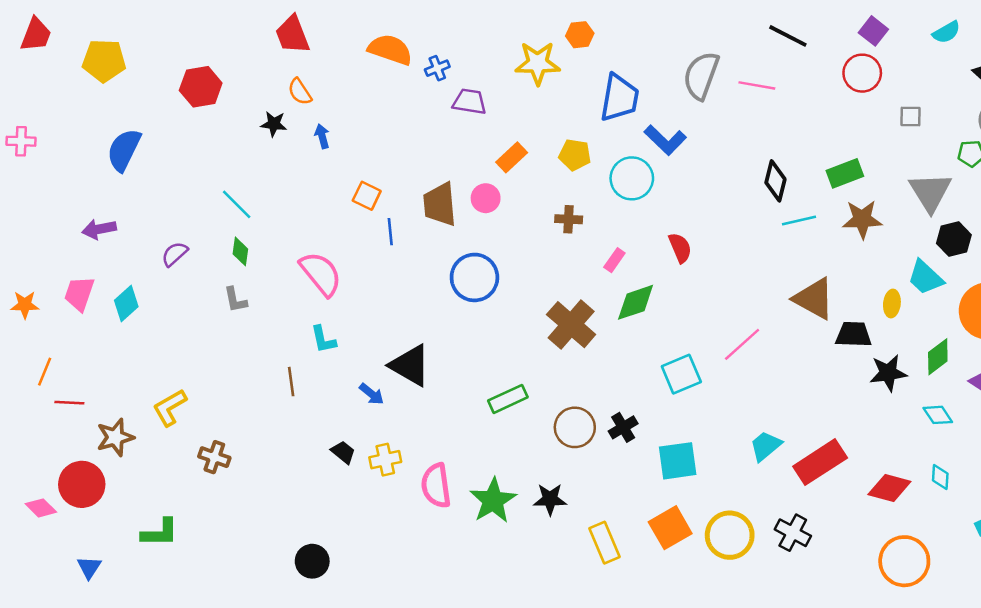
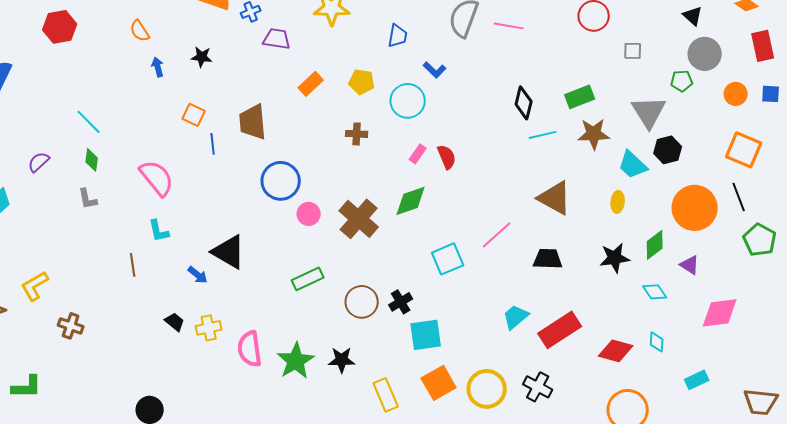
blue trapezoid: (619, 98) -> (398, 36), size x0.6
black star: (274, 124) -> (202, 57), moved
blue L-shape: (665, 140) -> (435, 70), size x0.7
pink circle: (486, 198) -> (309, 214), moved
pink rectangle: (614, 260) -> (418, 154), moved
cyan trapezoid: (925, 277) -> (633, 165), moved
black trapezoid: (854, 334) -> (548, 259), moved
cyan square: (678, 461) -> (426, 335), moved

